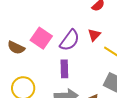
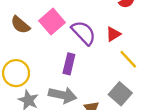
purple semicircle: (70, 40) -> (84, 33), turned -95

